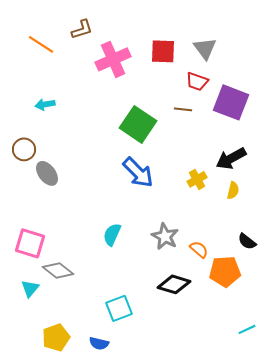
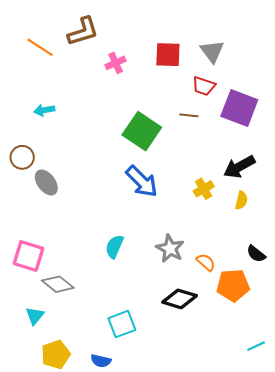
brown L-shape: (82, 29) -> (83, 31), size x1.4
pink cross: (113, 59) -> (116, 63), size x0.6
cyan triangle: (30, 288) -> (35, 316), moved

